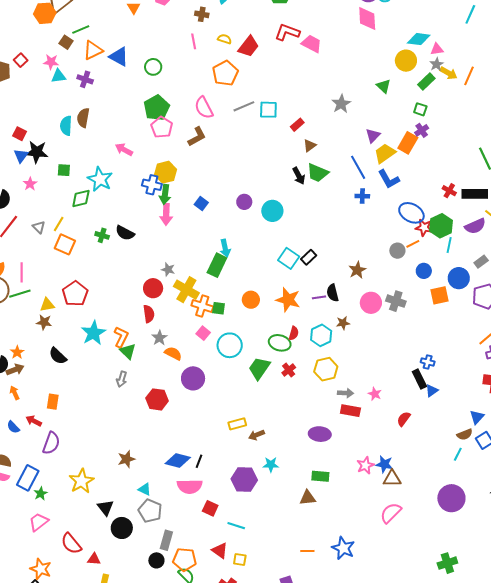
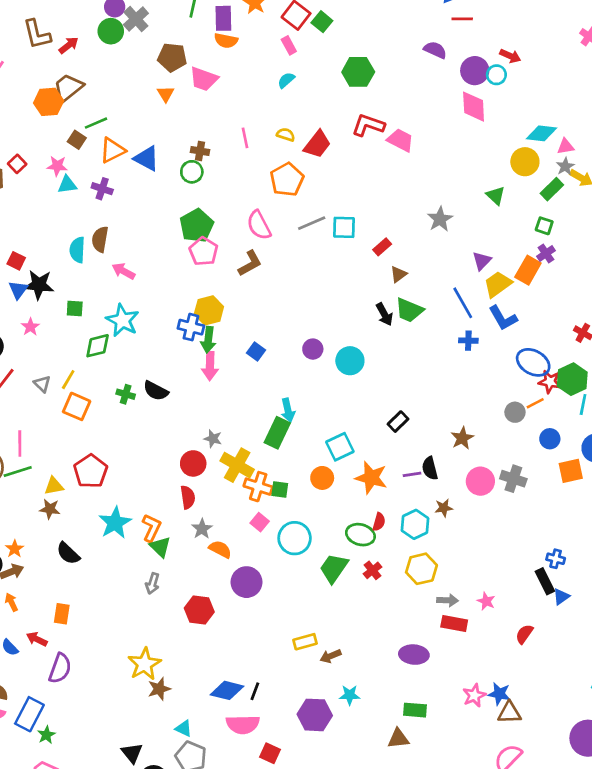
brown cross: (202, 14) -> (200, 151), moved
pink arrow: (124, 150) -> (124, 271), moved
cyan square: (289, 258) -> (340, 447), moved, turned 30
yellow star: (81, 481) -> (144, 664), moved

